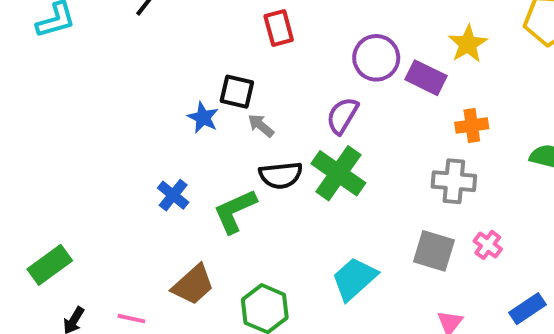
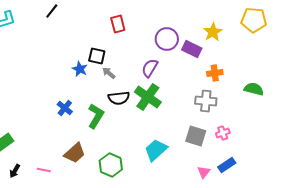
green L-shape: (235, 211) -> (96, 116), turned 145
pink cross: (488, 245) -> (223, 133), turned 32
blue rectangle: (528, 309) -> (227, 165), moved

